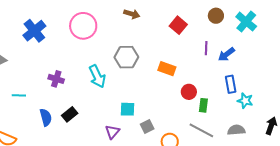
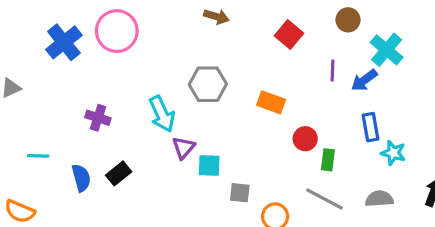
cyan cross: (246, 22) -> (387, 50), moved
pink circle: (83, 26) -> (117, 31), moved
cyan line: (19, 95) -> (38, 156), moved
gray square: (147, 126) -> (240, 193), turned 32
purple triangle: (112, 132) -> (183, 148), moved

